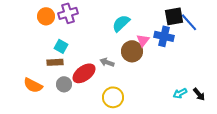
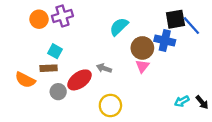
pink triangle: (143, 40) -> (142, 66), moved
brown circle: (132, 51) -> (142, 48), moved
orange semicircle: (33, 85) -> (25, 80), moved

